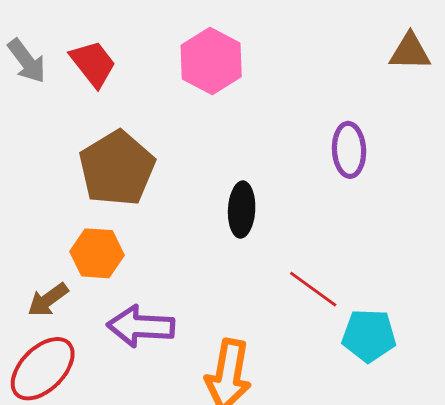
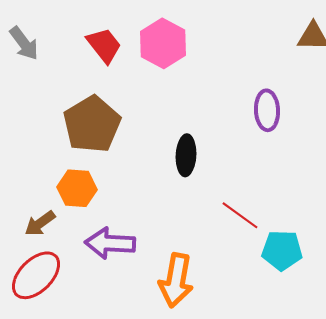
red trapezoid: (93, 64) -> (104, 45), moved

